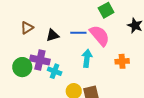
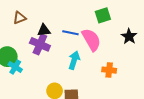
purple cross: (40, 60) -> (40, 44), moved
cyan cross: (55, 71) -> (15, 67), moved

